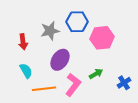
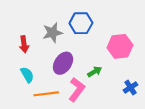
pink hexagon: (102, 38) -> (120, 46), moved
green arrow: (96, 74) -> (95, 72), moved

